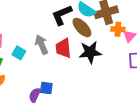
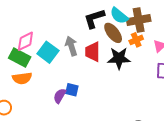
orange cross: (118, 29) -> (136, 40), moved, turned -32
cyan square: (19, 53) -> (48, 52), size x1.5

